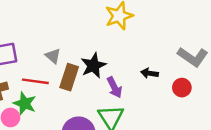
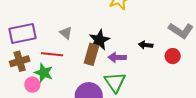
brown rectangle: (69, 77) -> (91, 54), moved
purple arrow: (114, 87) -> (117, 57), turned 120

